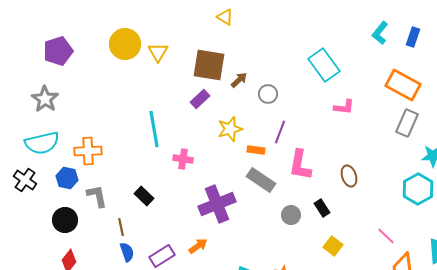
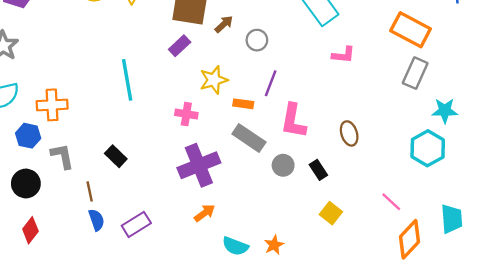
pink cross: (183, 159) -> (186, 114), moved
gray circle: (291, 215) -> (283, 165), moved
orange arrow: (198, 246) -> (205, 213), moved

